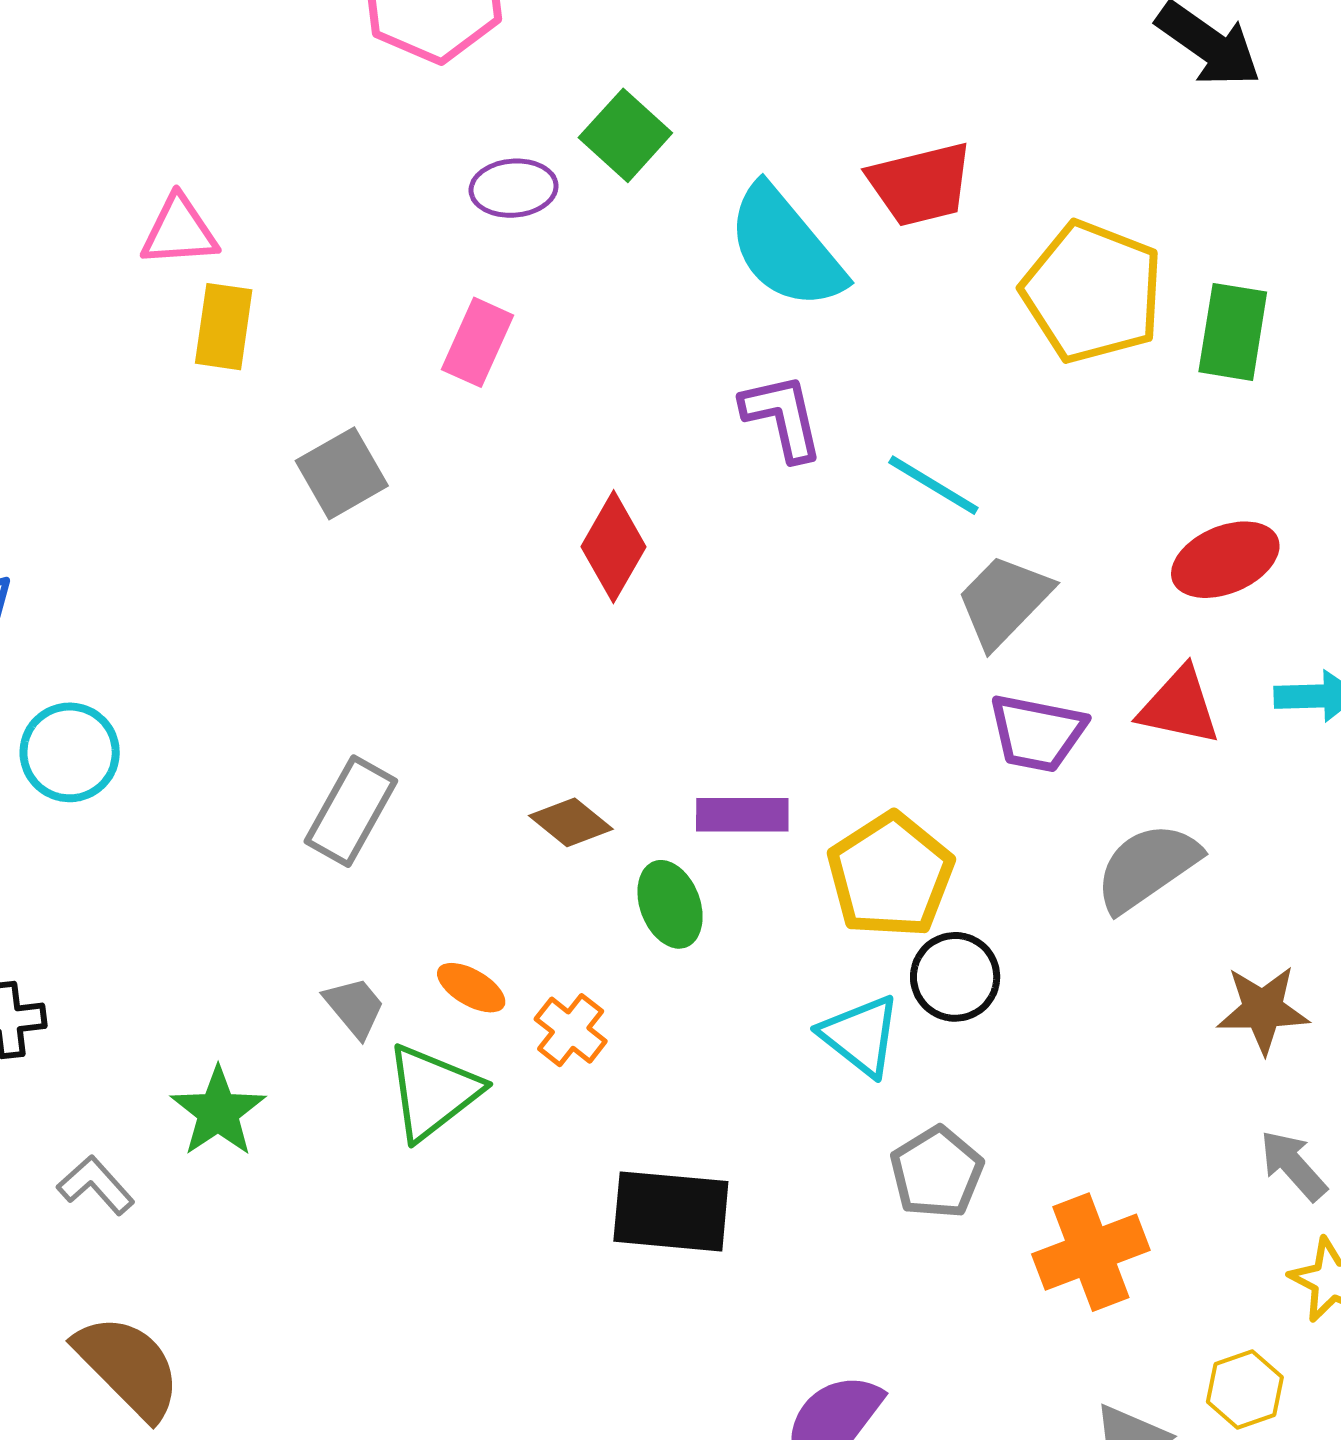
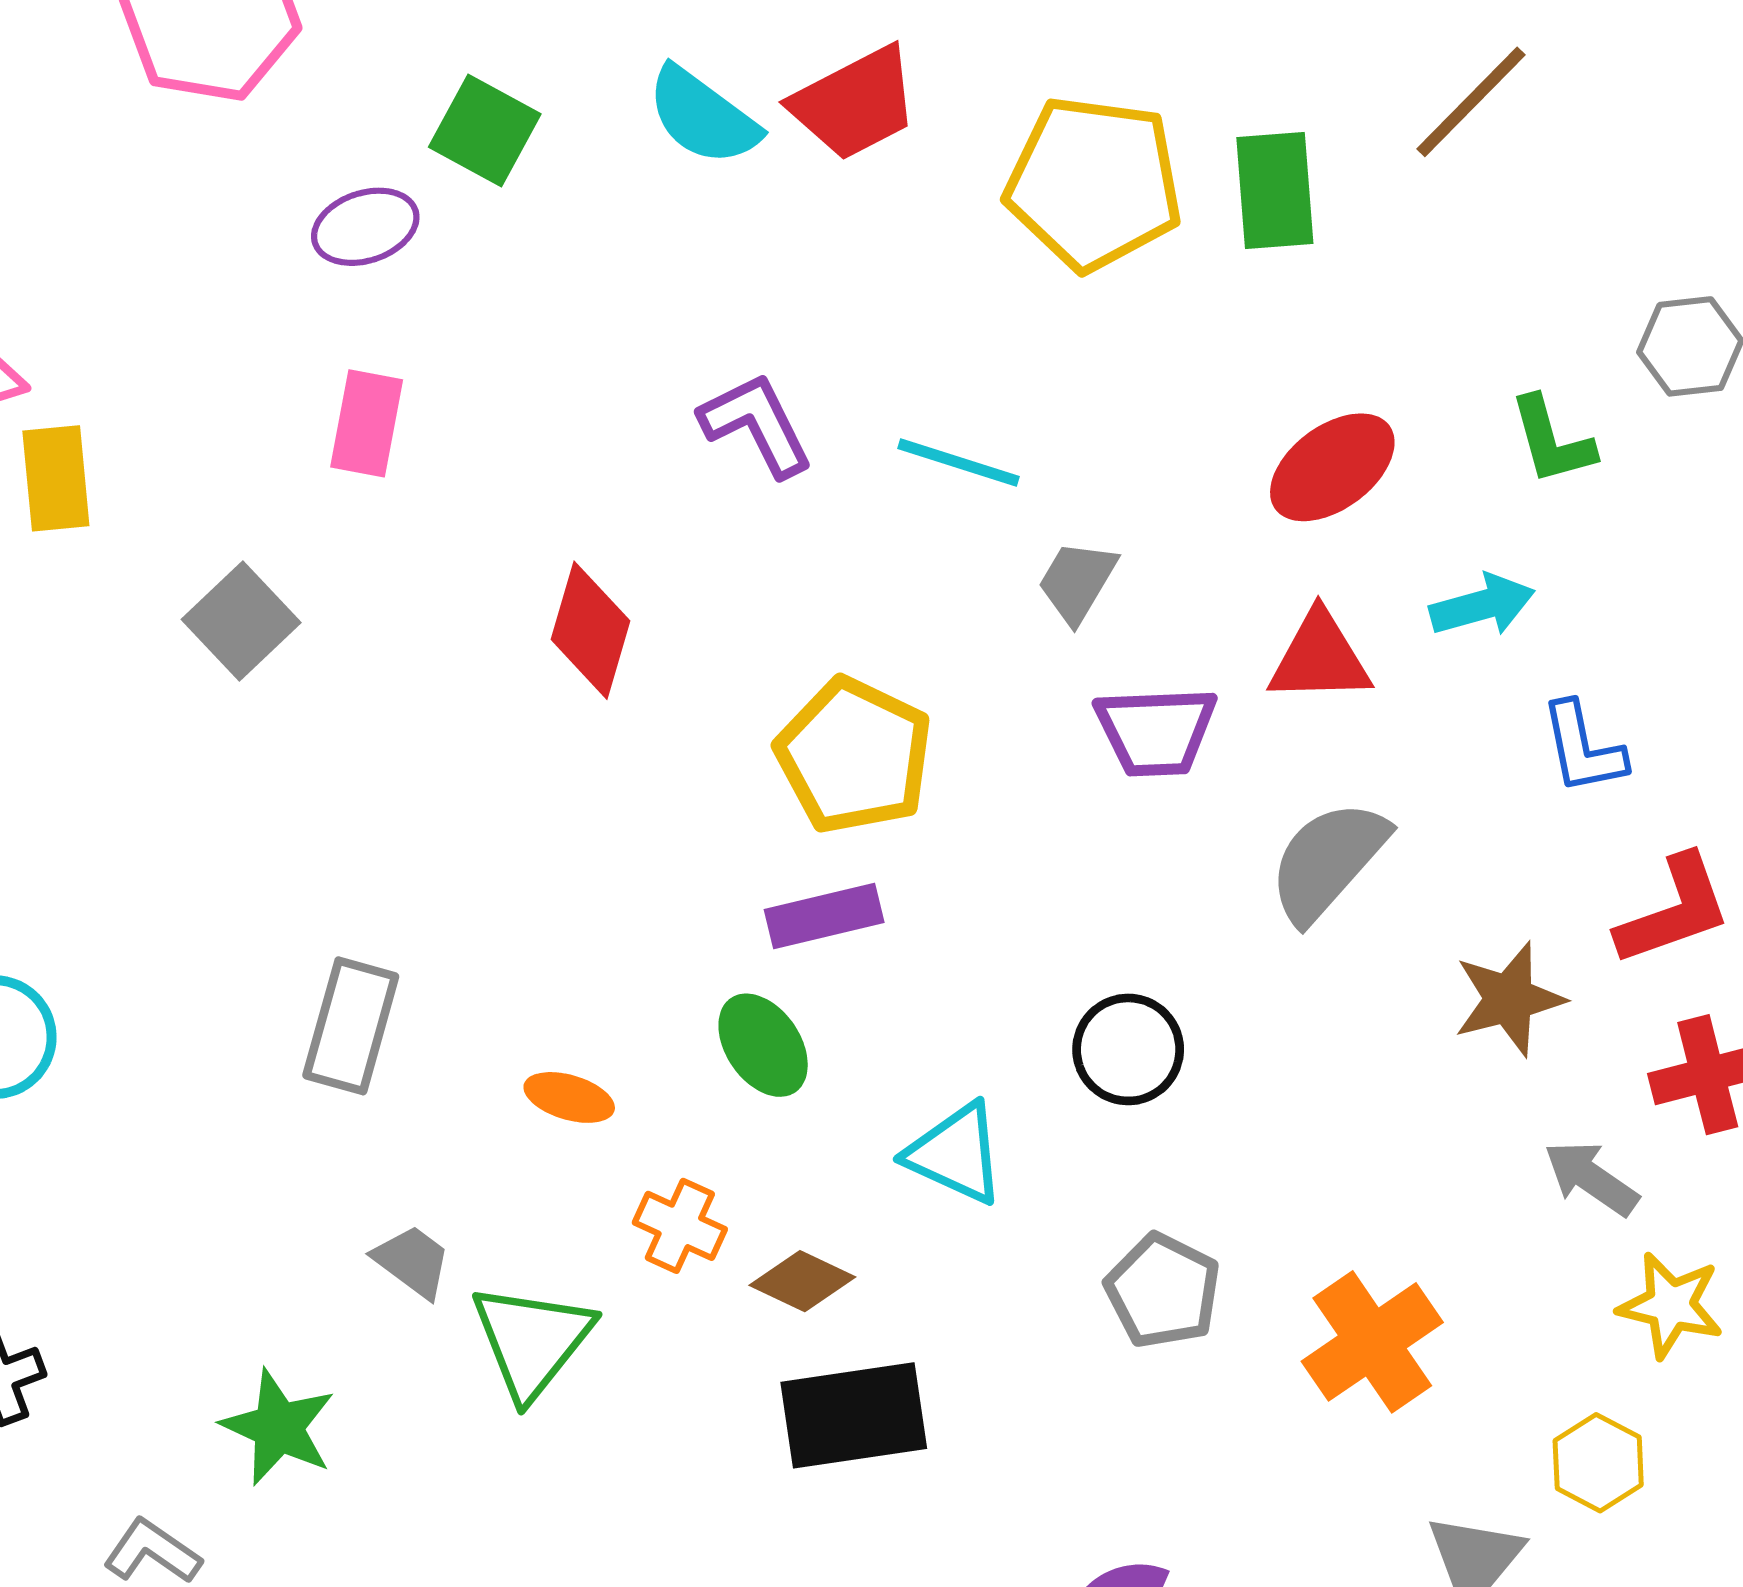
cyan semicircle: (786, 247) -> (703, 116), moved, size x0.7
gray trapezoid: (1004, 601) -> (1077, 582), size x0.7
brown diamond: (571, 822) -> (802, 1281), moved
yellow pentagon: (891, 875) -> (854, 756), moved
orange ellipse: (471, 988) -> (569, 1097), moved
cyan triangle: (861, 1035) -> (956, 1154), moved

